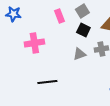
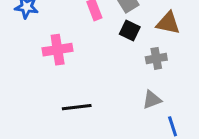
gray triangle: (79, 54) -> (152, 100), moved

